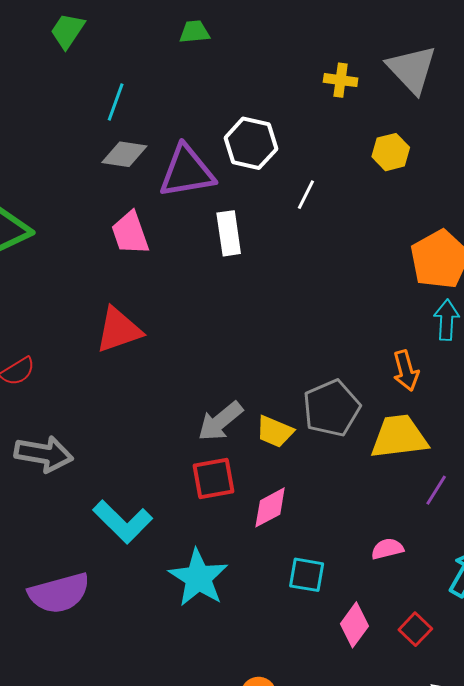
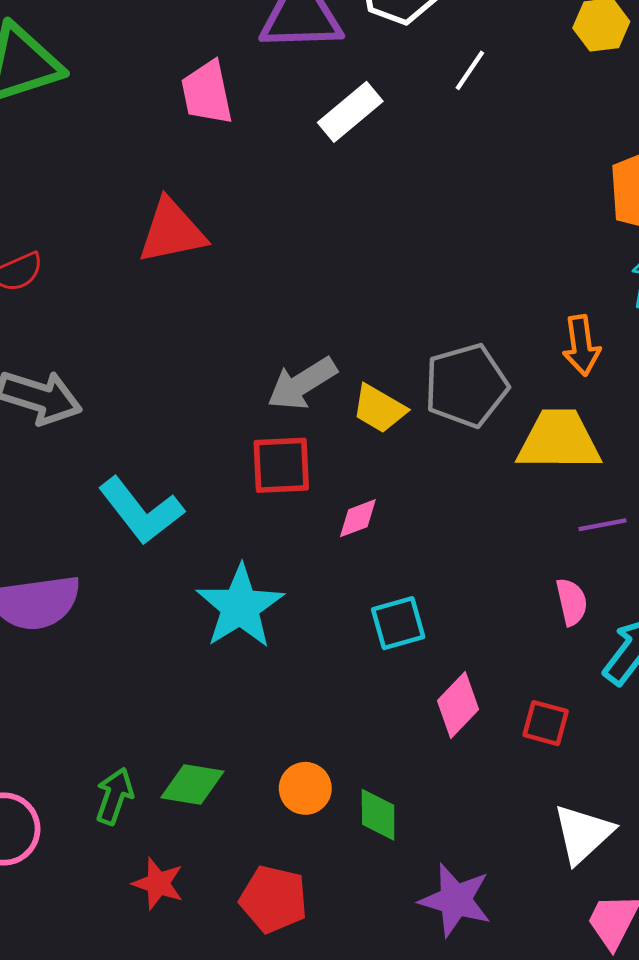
white rectangle: (229, 233) -> (350, 112), turned 51
purple line: (436, 490) -> (603, 525), turned 40
pink diamond: (270, 507) -> (358, 518), size x0.7
pink semicircle: (387, 549) -> (572, 602), moved, turned 84
cyan square: (307, 575) -> (398, 623), turned -33
red square: (415, 629) -> (546, 723), turned -36

